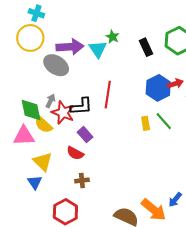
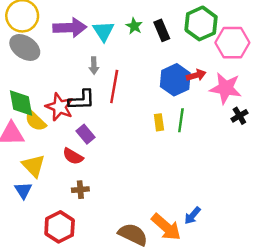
green star: (112, 37) -> (134, 26), moved
gray ellipse: (56, 65) -> (25, 47), moved
gray arrow: (50, 101) -> (94, 66), moved, turned 152
green line: (164, 121) -> (181, 120), turned 48

